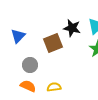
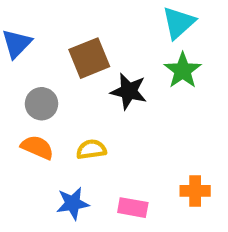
black star: (72, 28) -> (129, 91), moved

